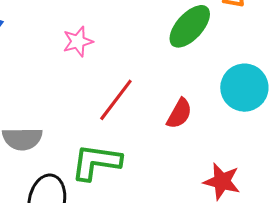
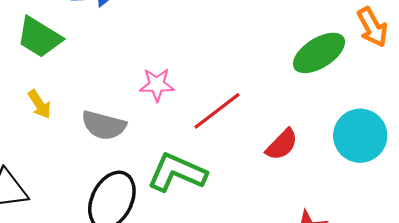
pink star: (78, 41) -> (157, 85), moved

